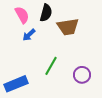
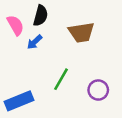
black semicircle: (46, 13) -> (41, 16), moved
pink semicircle: (22, 15) -> (15, 25), moved

